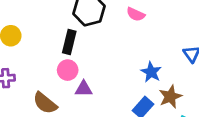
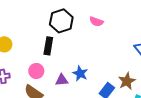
pink circle: (68, 70) -> (36, 71), moved
blue star: (151, 72) -> (80, 73), moved

